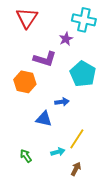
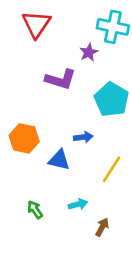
orange hexagon: (25, 82) -> (24, 138), moved
yellow line: (77, 139) -> (112, 169), moved

